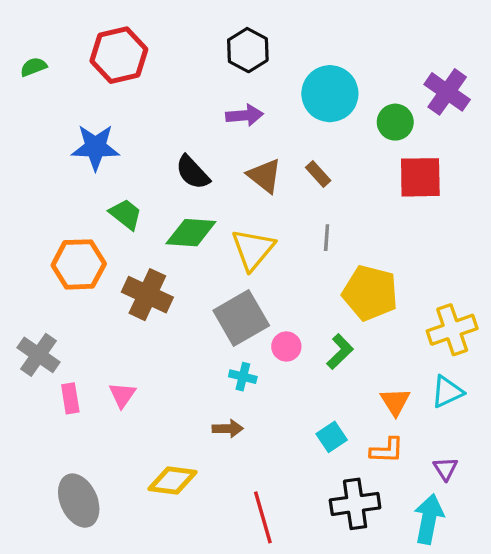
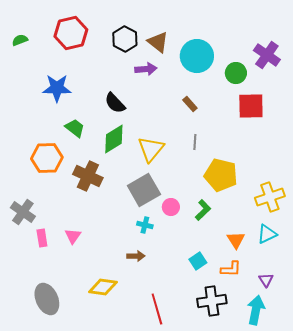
black hexagon: (248, 50) -> (125, 39), moved
brown triangle: (265, 176) -> (158, 42), moved
green diamond: (191, 233) -> (114, 139), turned -36

